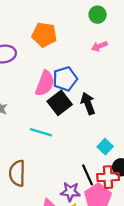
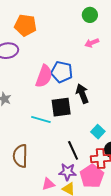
orange pentagon: (44, 35) -> (25, 25), moved
blue pentagon: (65, 79) -> (62, 72), turned 30
black square: (60, 103) -> (61, 107), moved, turned 30
black line: (88, 175) -> (73, 150), moved

